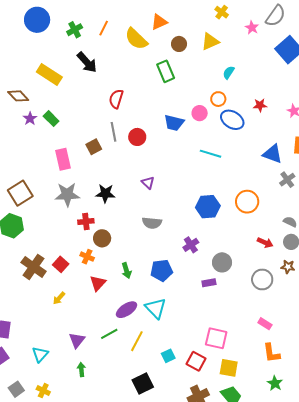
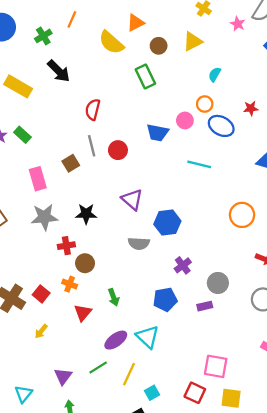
orange line: (104, 28) -> (72, 19), moved
purple triangle: (148, 183) -> (132, 200), size x1.5
blue hexagon: (208, 207) -> (167, 223), moved
blue pentagon: (162, 270) -> (165, 299), moved
cyan square: (168, 356) -> (152, 393), moved

